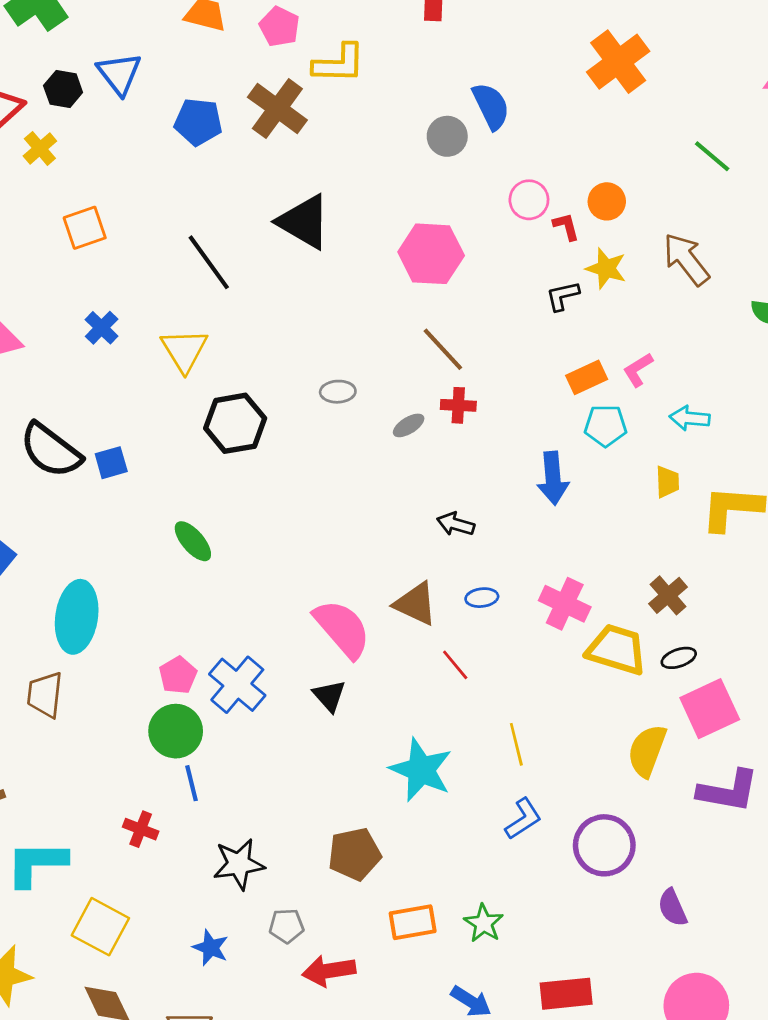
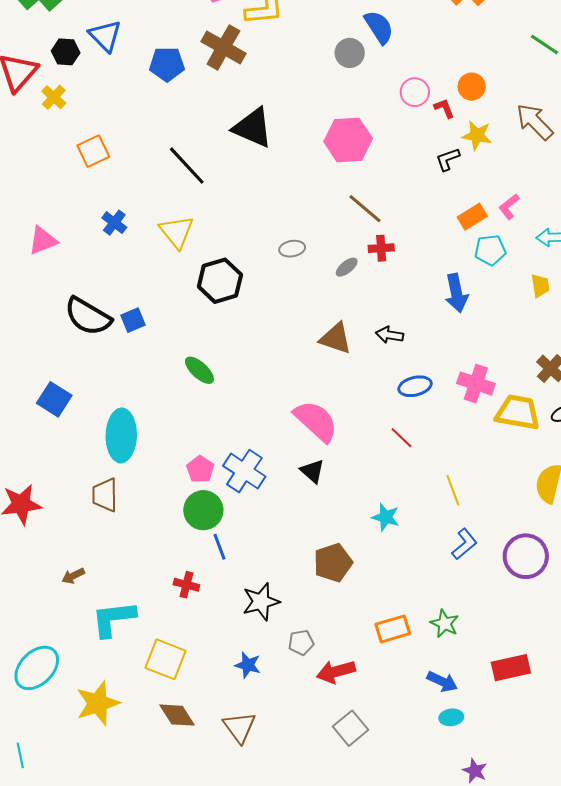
blue ellipse: (482, 598) -> (415, 386), size x1.4
brown triangle: (416, 604) -> (336, 338), moved
cyan star: (421, 770) -> (386, 517), size x0.6
brown pentagon: (355, 854) -> (333, 563), moved

